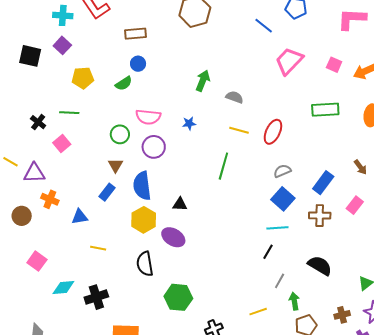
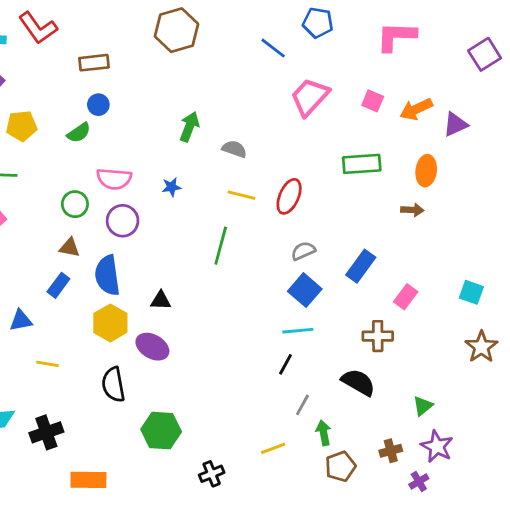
brown triangle: (115, 165) -> (69, 248), turned -49
brown arrow: (360, 167) -> (412, 210), moved, turned -49
brown cross: (320, 216) -> (378, 336), moved

